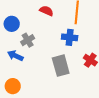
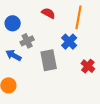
blue cross: (70, 37) -> (69, 42), turned 35
gray rectangle: (61, 66) -> (49, 60), moved

